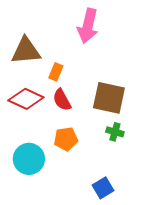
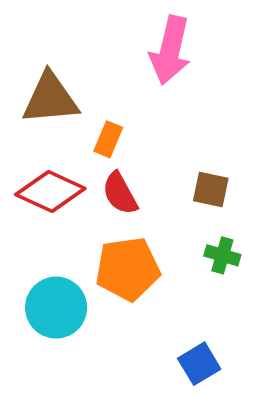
brown square: (109, 98) -> (211, 190), size x0.6
orange pentagon: (66, 139) -> (128, 269), size x1.4

